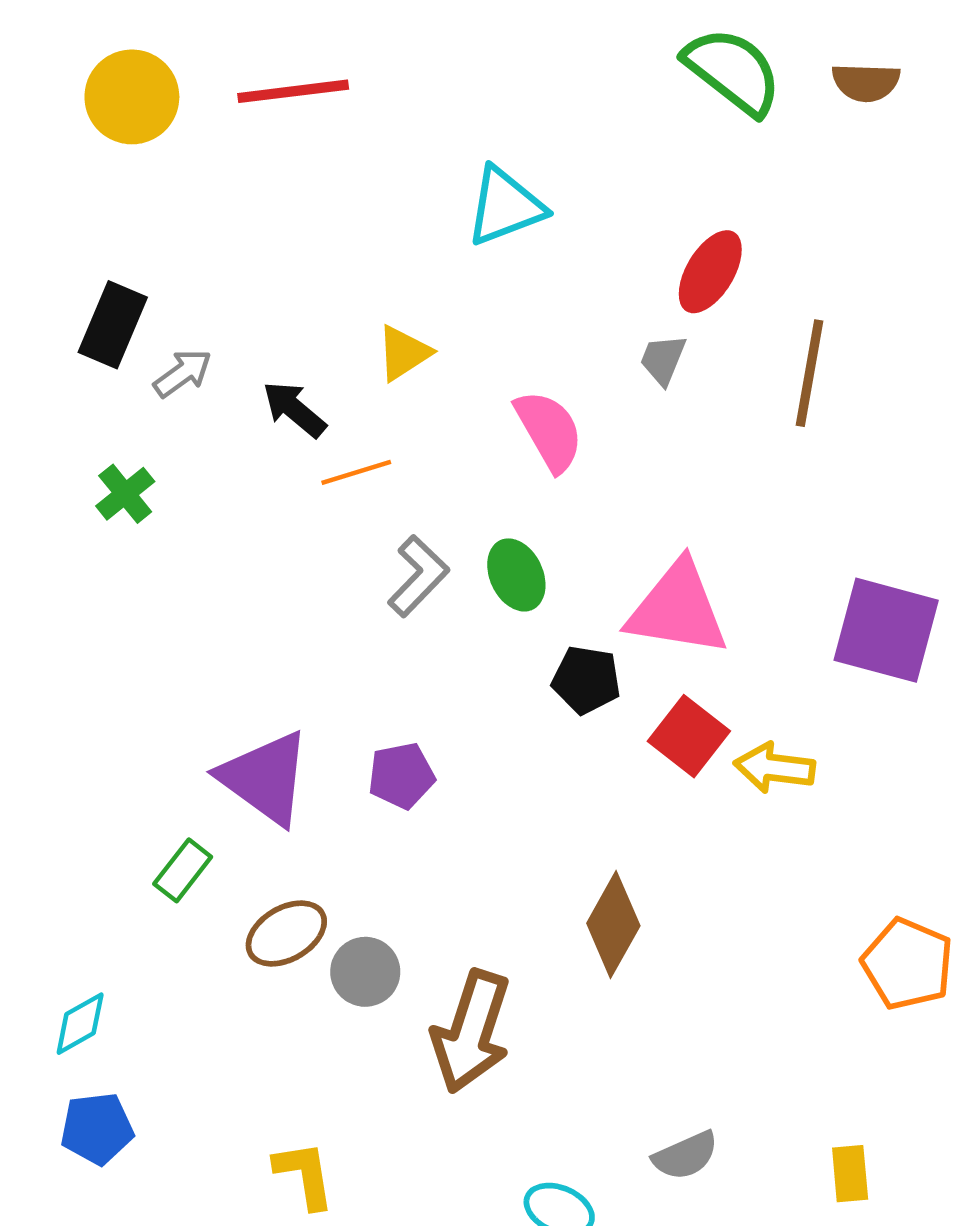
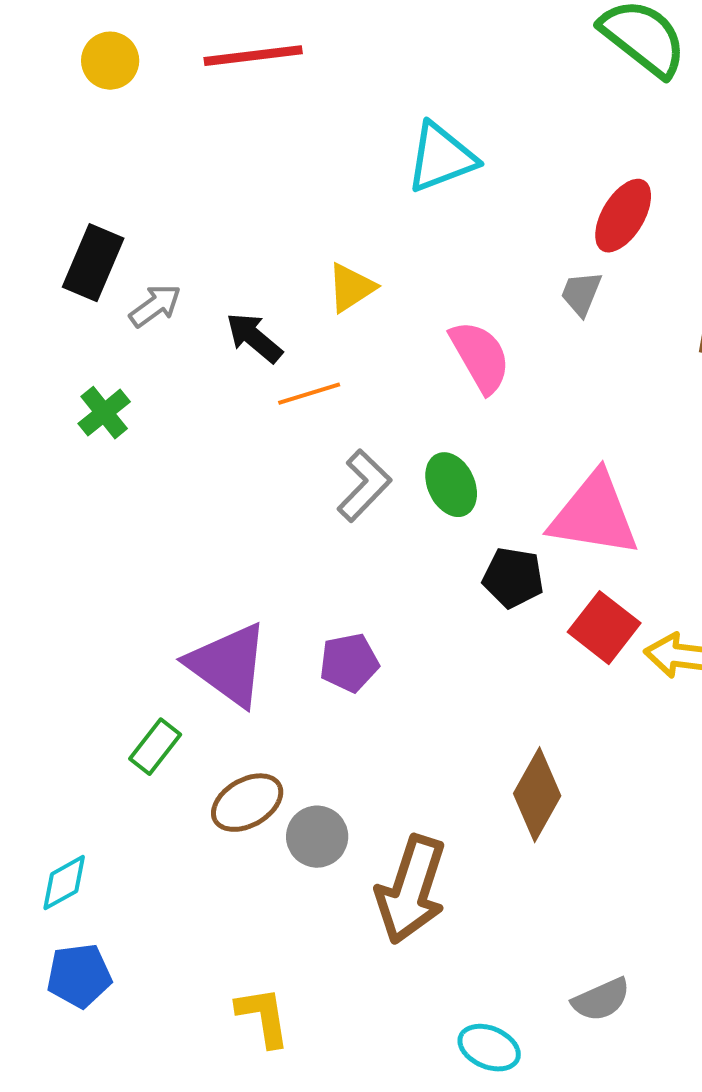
yellow circle: (132, 97) -> (110, 61), size x0.7

